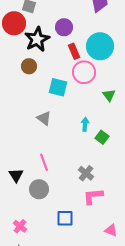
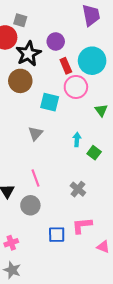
brown circle: (29, 66) -> (20, 81), size x1.5
gray triangle: (44, 118) -> (35, 133), turned 35
pink L-shape: (93, 196) -> (82, 226), moved
pink cross: (20, 226) -> (11, 243), turned 32

